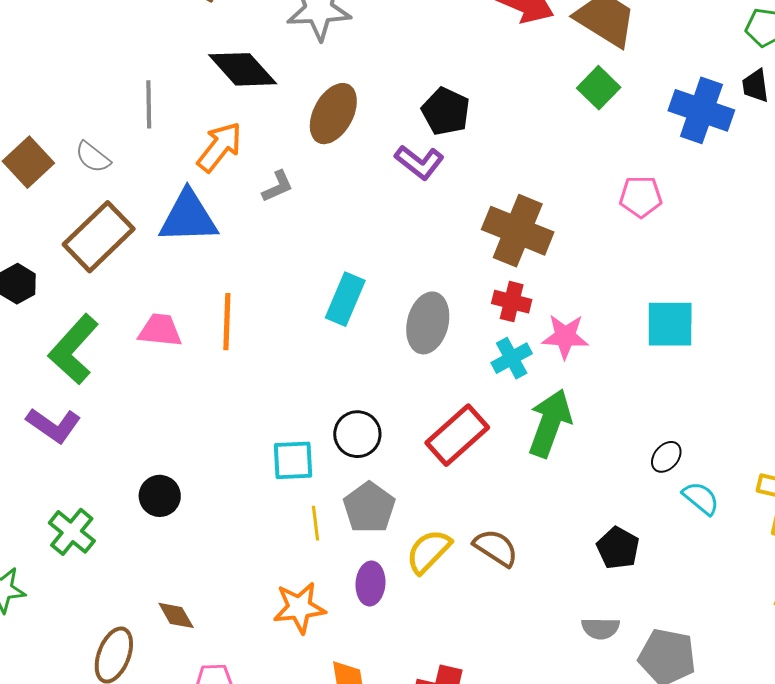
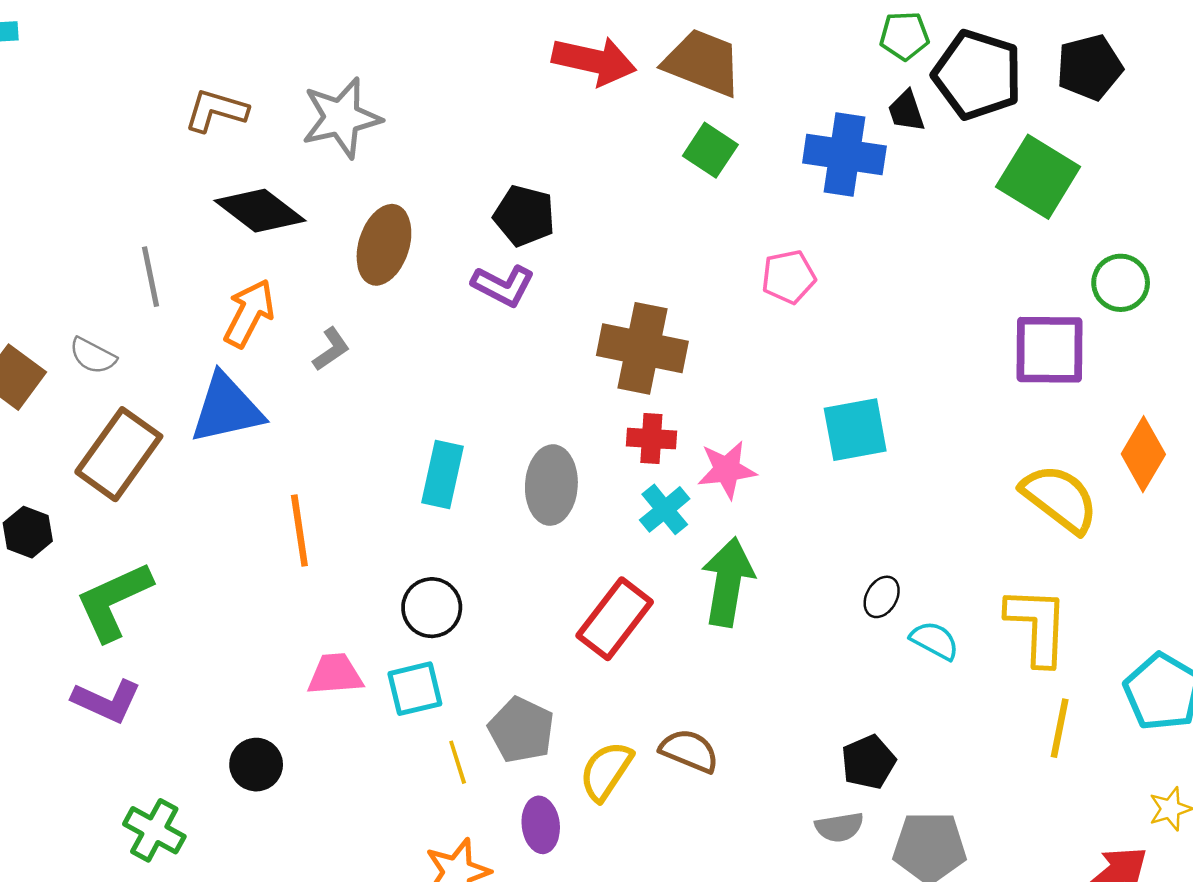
pink trapezoid: (160, 330) -> (335, 674), moved
green L-shape: (74, 349) -> (114, 601), turned 34
black circle: (357, 434) -> (432, 608), moved
black pentagon: (618, 548) -> (868, 762), moved, turned 30

